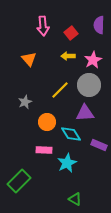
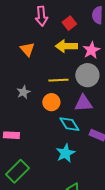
yellow arrow: (68, 56) -> (66, 46), size x1.5
yellow line: (60, 90) -> (58, 80), turned 42
orange circle: (47, 122) -> (51, 102), moved
pink rectangle: (44, 150) -> (11, 135), moved

